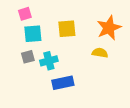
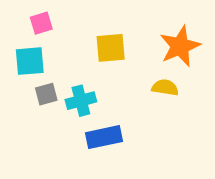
cyan square: (33, 34) -> (30, 61), moved

